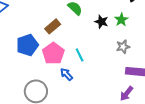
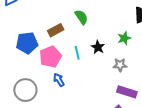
black star: (101, 22) -> (98, 47), moved
cyan line: (80, 55) -> (77, 53), moved

